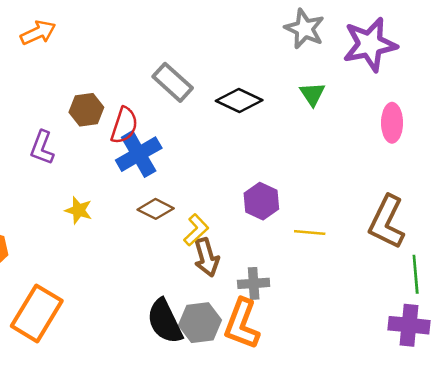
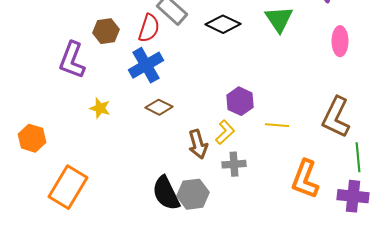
green triangle: (312, 94) -> (279, 19), size x1.4
red semicircle: (124, 125) -> (149, 28), moved
purple L-shape: (42, 148) -> (72, 60), size x1.4
yellow L-shape: (196, 230) -> (225, 132), moved
orange L-shape: (242, 324) -> (305, 179), moved

